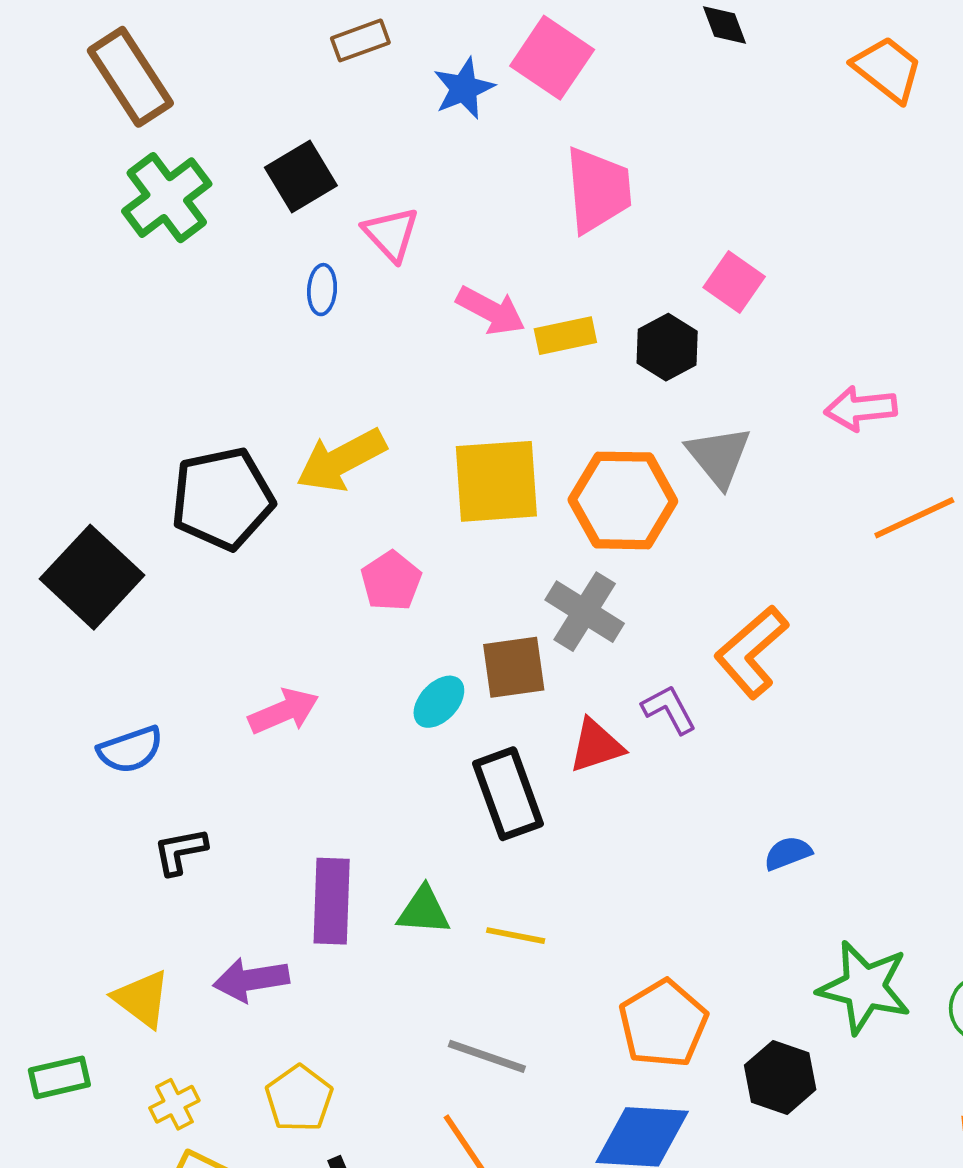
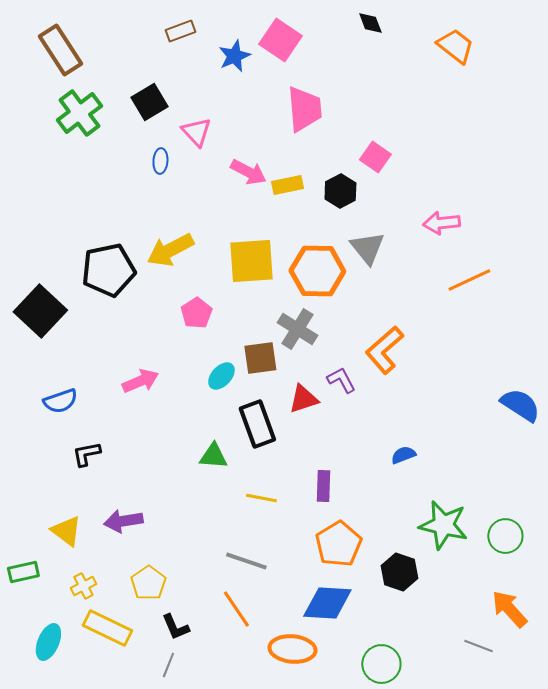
purple rectangle: (332, 901) -> (323, 486), moved, size x0.7
green triangle: (424, 911) -> (213, 456), moved

